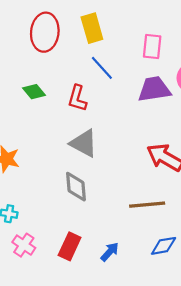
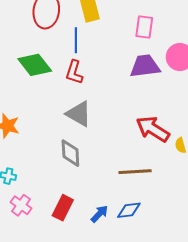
blue line: (102, 68) -> (76, 40), moved, turned 40
green diamond: (34, 92) -> (35, 65), size x1.6
blue diamond: (164, 246) -> (129, 210), moved

